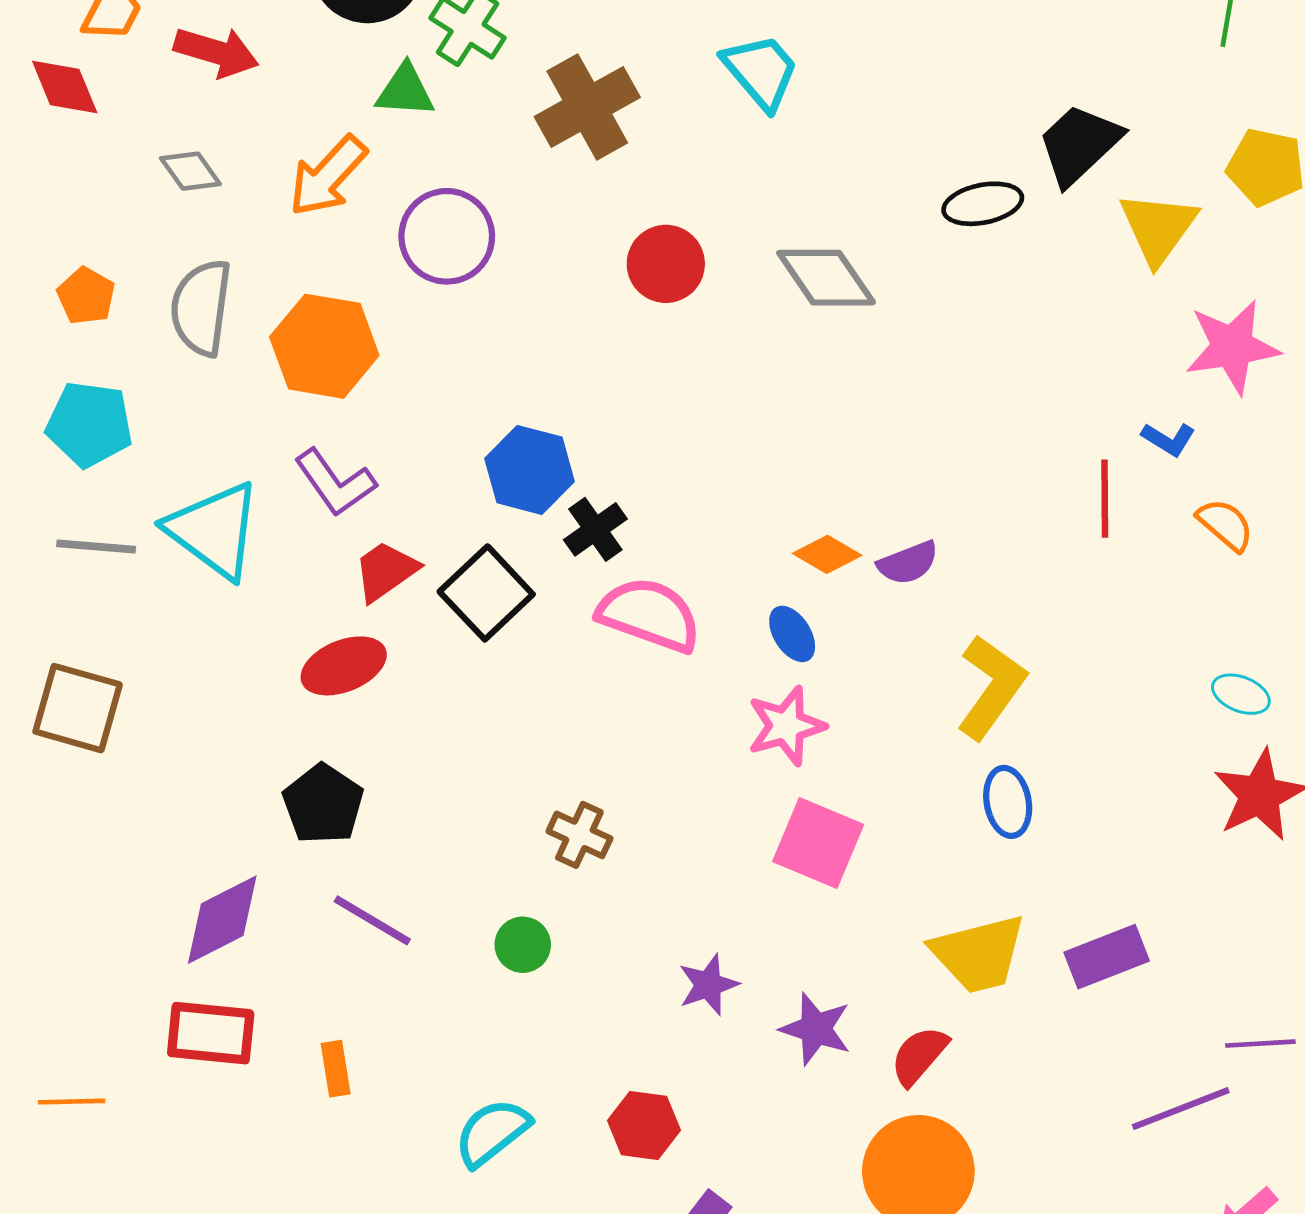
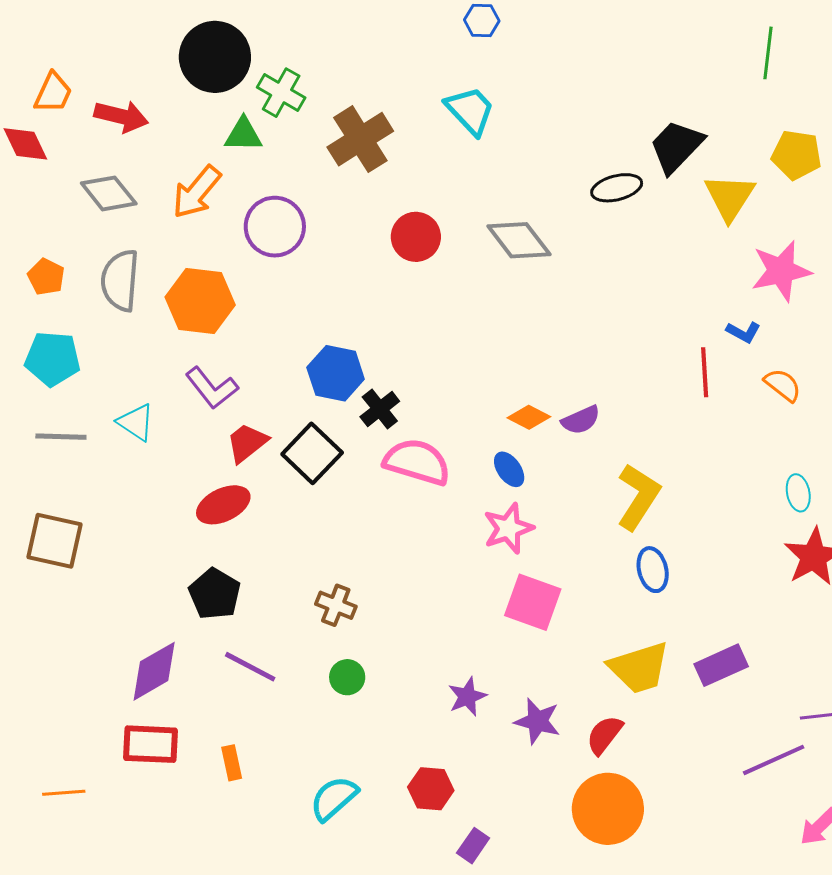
gray diamond: (190, 171) -> (109, 193), size x1.4
cyan triangle: (214, 530) -> (136, 422), size x0.6
cyan ellipse: (1241, 694) -> (798, 493), turned 60
brown cross: (579, 835) -> (336, 605), moved

